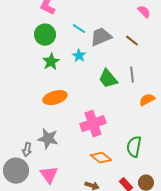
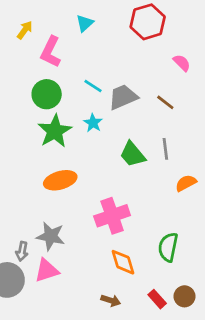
green star: (51, 62) -> (55, 131), size x1.4
orange diamond: (101, 158) -> (123, 262), turned 35
pink triangle: (49, 175) -> (47, 270), moved, turned 48

